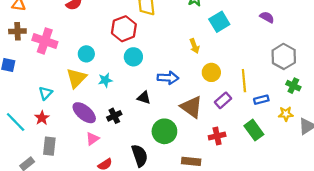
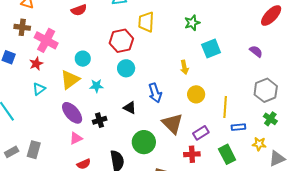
blue arrow: (168, 78) -> (155, 93), turned 60
purple rectangle: (223, 100) -> (201, 133), moved
red star: (42, 118) -> (36, 64), moved
gray rectangle: (49, 146) -> (34, 150), moved

